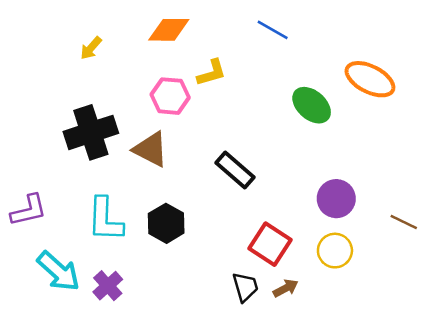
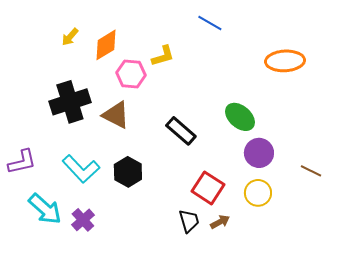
orange diamond: (169, 30) -> (106, 45), moved, turned -32
orange ellipse: (370, 79) -> (285, 61), turned -30
green ellipse: (312, 105) -> (240, 117), moved
cyan L-shape: (105, 219) -> (81, 169), turned -45

